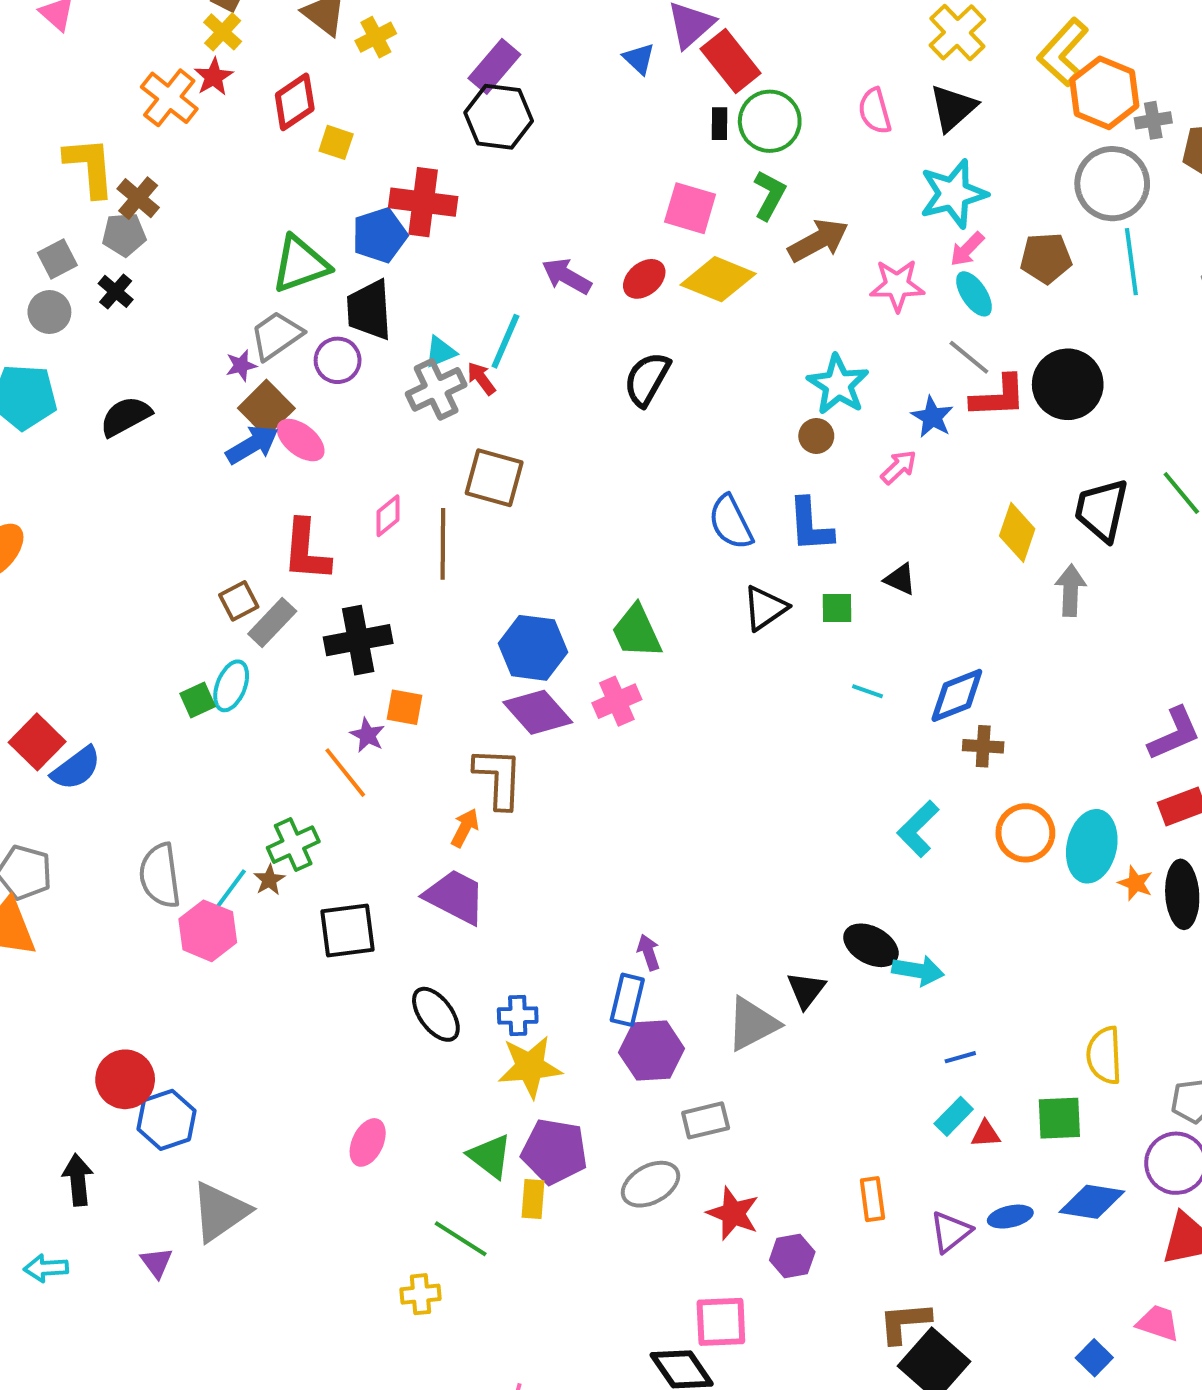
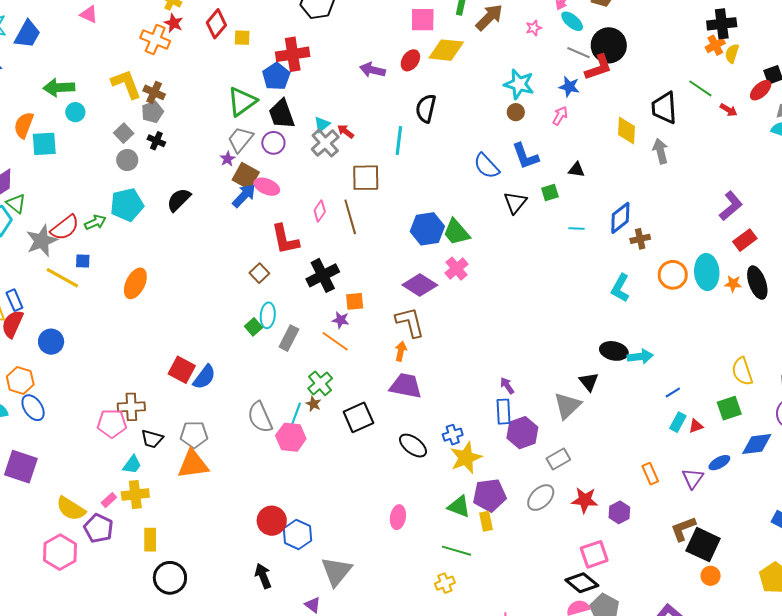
pink star: (897, 285) -> (534, 28), size x0.6
cyan line: (505, 341) -> (399, 140), moved
black circle: (1068, 384) -> (609, 45), moved
gray rectangle: (272, 623) -> (289, 338), moved
blue hexagon: (533, 648) -> (427, 229), moved

